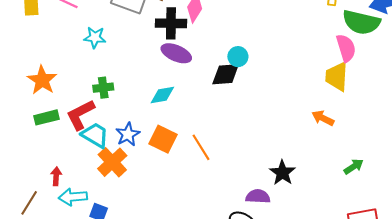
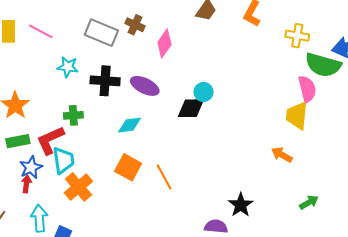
black cross: (171, 23) -> (105, 81), moved
blue star: (128, 134) -> (31, 167), moved
cyan trapezoid: (95, 135) -> (63, 160), turned 48
red arrow: (56, 176) -> (26, 184), moved
cyan arrow: (73, 197) -> (39, 218), turned 88

